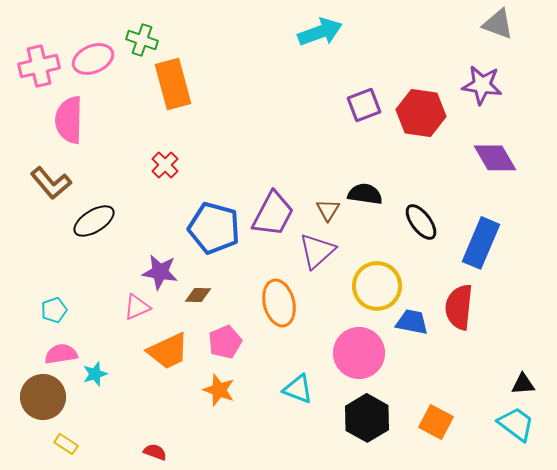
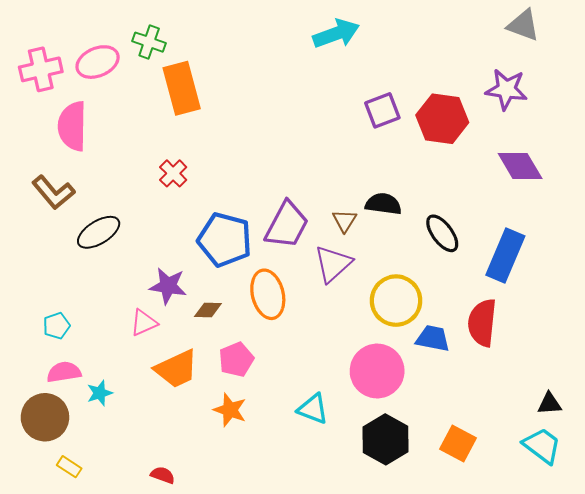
orange ellipse: (279, 303) -> (268, 294), moved

